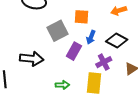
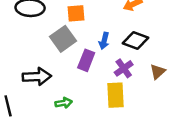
orange square: (82, 17) -> (76, 13), moved
green arrow: (62, 85) -> (64, 103), moved

